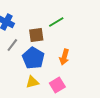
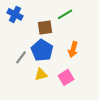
gray line: (12, 45) -> (21, 57), moved

